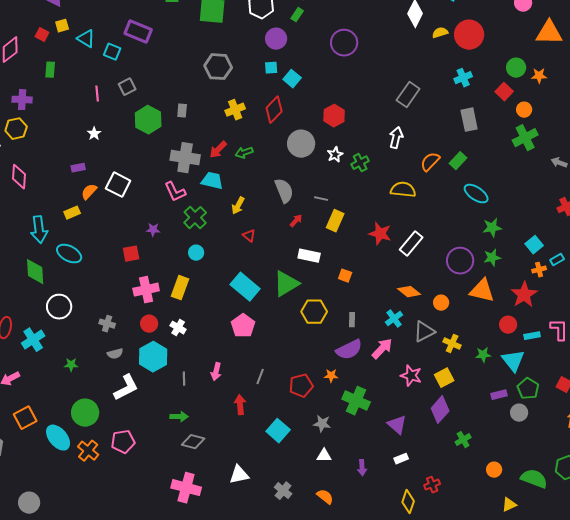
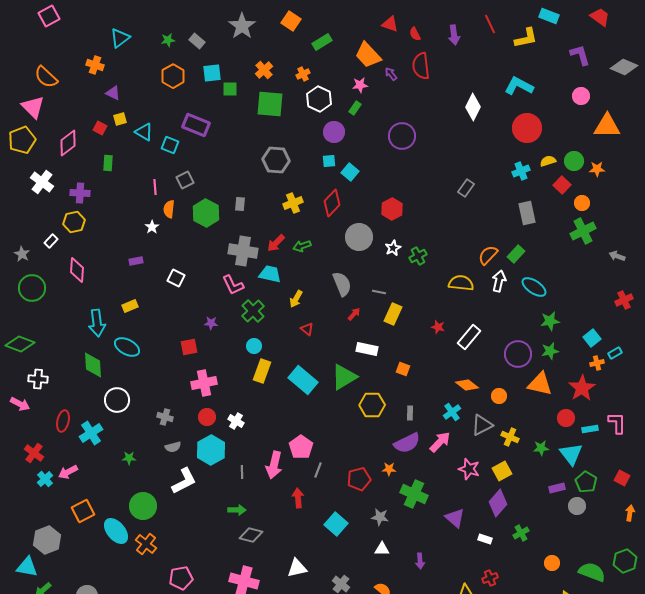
yellow semicircle: (440, 33) -> (548, 161), moved
gray rectangle: (408, 95) -> (466, 188), size x0.7
white arrow: (396, 138) -> (499, 281), moved
white square: (118, 185) -> (176, 278), size x0.7
orange semicircle: (89, 192) -> (169, 209), moved, turned -36
red star: (380, 234) -> (438, 327), size x0.6
yellow rectangle: (180, 288) -> (262, 371), moved
pink pentagon: (243, 326) -> (301, 447), moved
pink arrow: (216, 372) -> (274, 465), size x1.5
pink pentagon: (123, 442) -> (181, 578), moved
white rectangle: (401, 459) -> (485, 539), moved, turned 40

